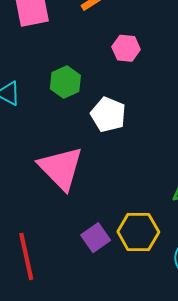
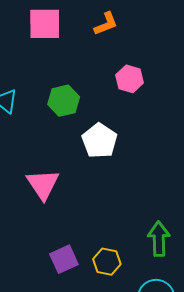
pink triangle: (61, 168) -> (43, 184), size x0.7
yellow hexagon: (138, 232) -> (107, 262), size x0.7

